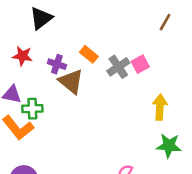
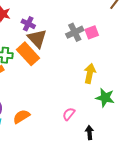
orange rectangle: (89, 54) -> (28, 54), moved, size x1.6
yellow arrow: (160, 107) -> (90, 73), moved

